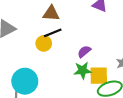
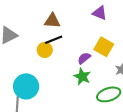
green star: (83, 70) -> (82, 77), turned 30
yellow square: (99, 76) -> (104, 47), moved, turned 30

